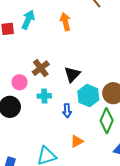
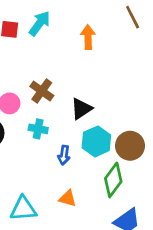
brown cross: (41, 68) -> (42, 91), turned -30
orange triangle: (77, 141) -> (68, 198), turned 32

